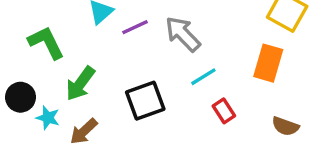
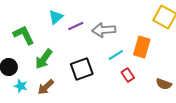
gray arrow: (183, 34) -> (104, 30), turned -50
orange rectangle: (268, 63) -> (142, 47), moved
cyan star: (48, 118) -> (21, 86), moved

